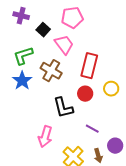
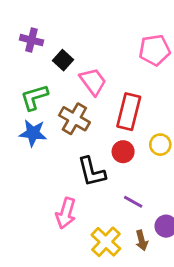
pink pentagon: (72, 18) -> (155, 50), moved
blue star: (22, 81) -> (33, 133), turned -30

